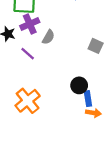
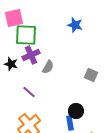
purple line: (28, 54) -> (29, 92), moved
blue rectangle: (88, 99) -> (70, 123), moved

